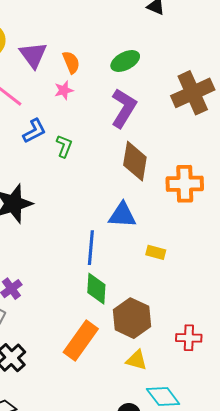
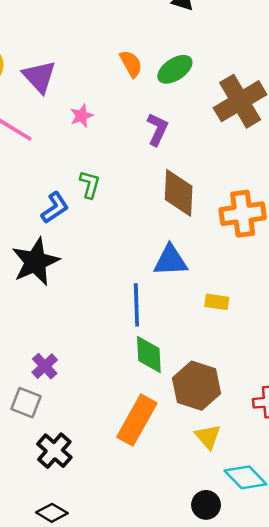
green ellipse: (125, 61) -> (175, 69), moved
orange semicircle: (71, 62) -> (131, 64), moved
purple L-shape: (124, 108) -> (157, 129), size x0.7
blue L-shape: (34, 131) -> (55, 208), moved
yellow triangle: (137, 360) -> (208, 437), turned 40

